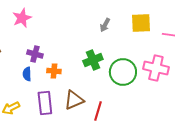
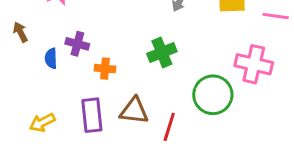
green circle: (123, 72) -> (213, 95), moved
blue semicircle: (27, 74) -> (51, 58), moved
brown triangle: (74, 100) -> (134, 111), turned 30

